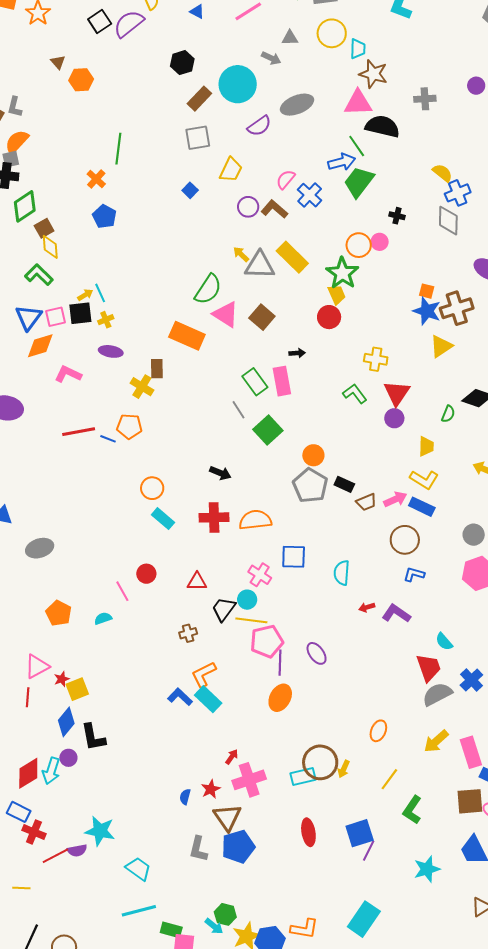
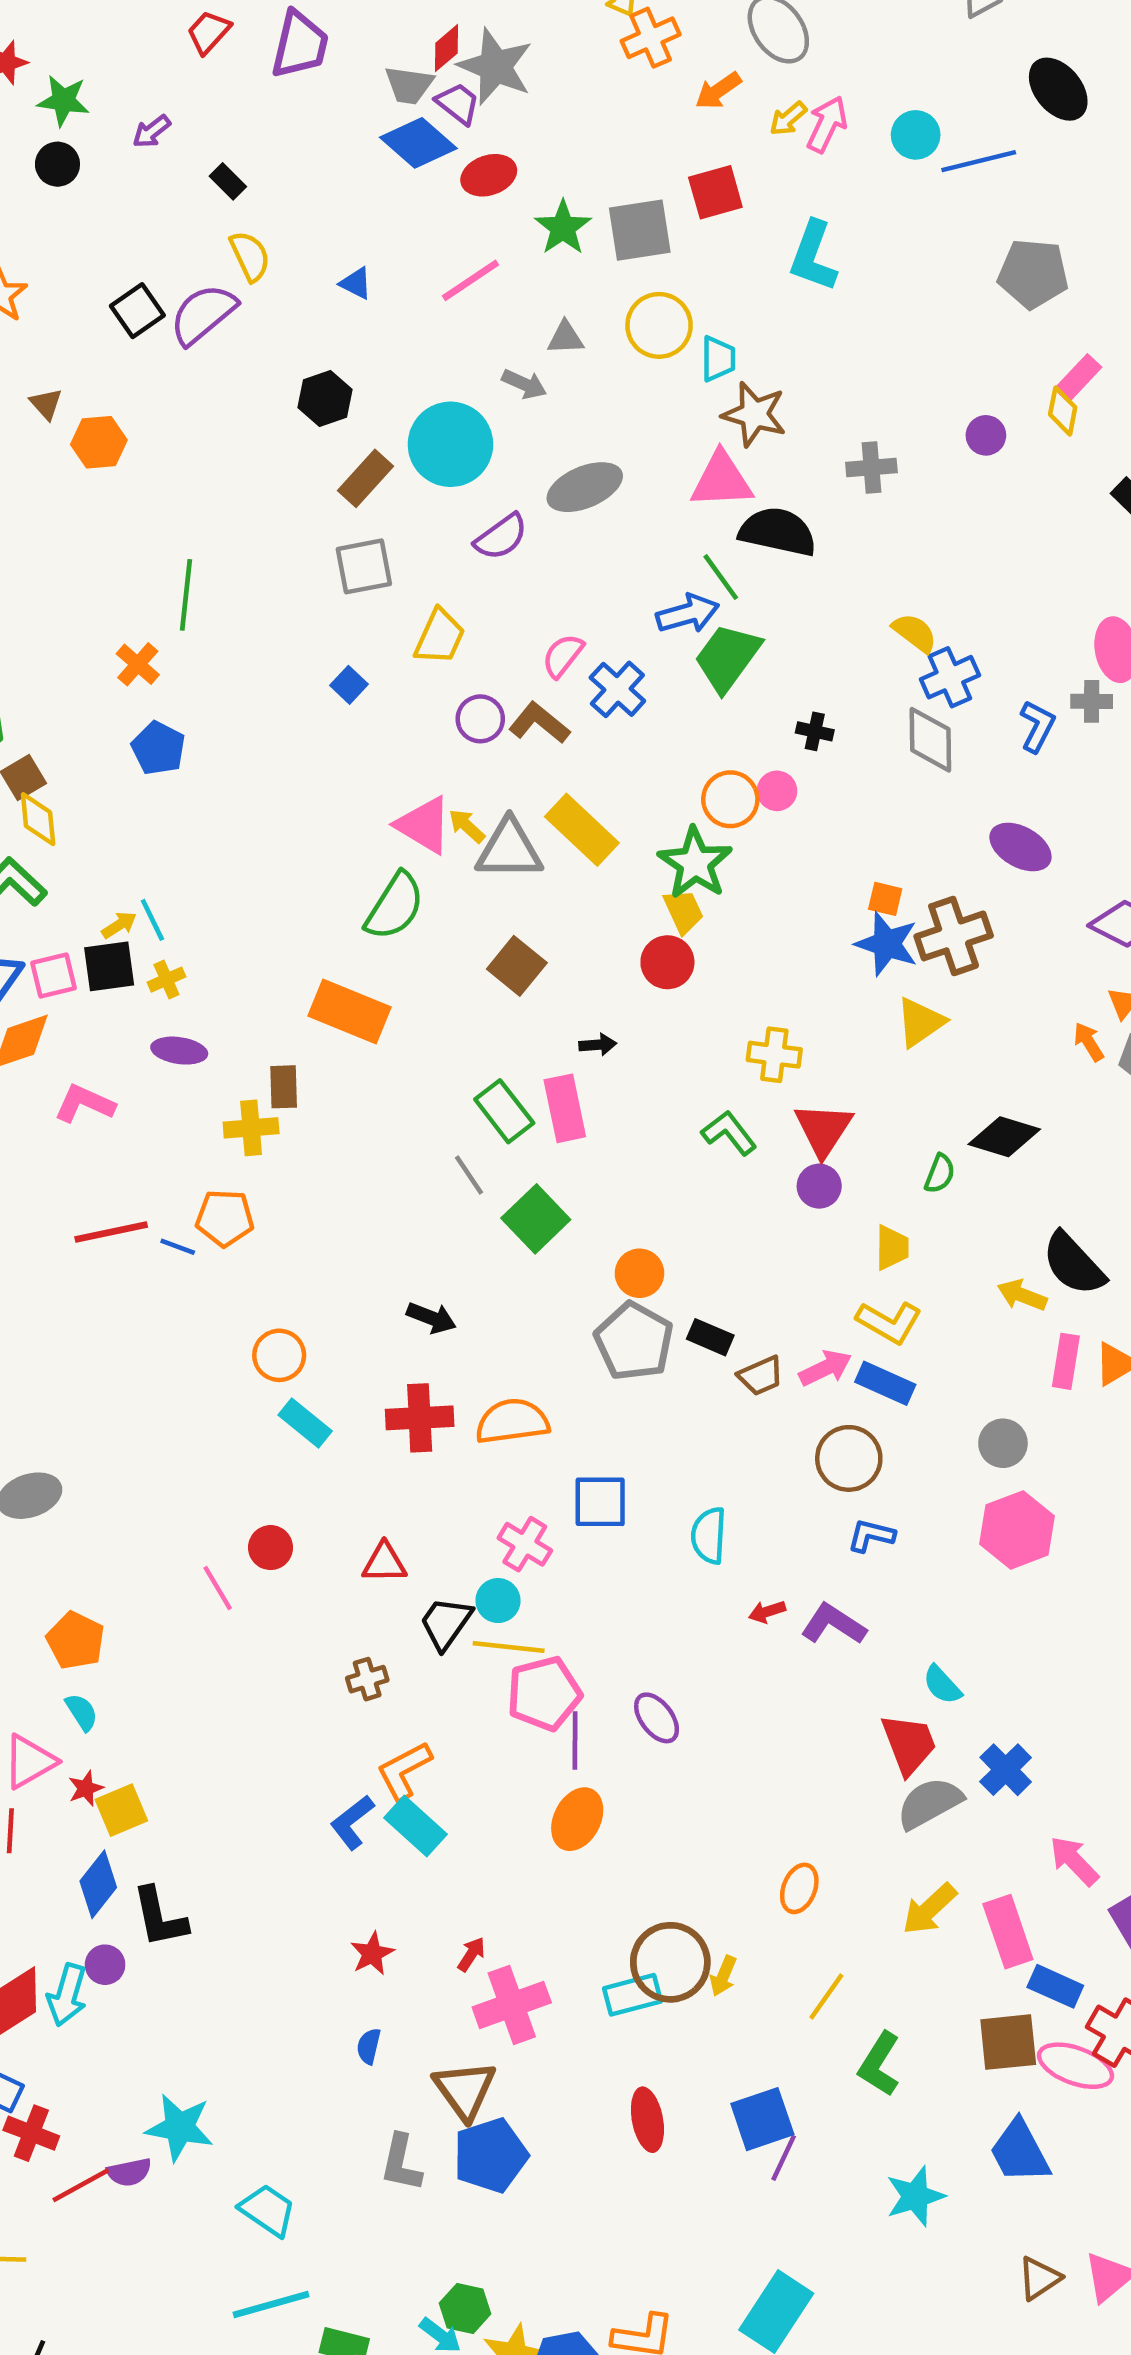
pink triangle: (226, 314) -> (424, 825), moved
yellow cross: (142, 387) -> (251, 1128), turned -35
cyan semicircle: (103, 618) -> (82, 1712), moved, turned 78
blue L-shape: (180, 697) -> (352, 1822), turned -80
red star: (211, 789) -> (372, 1954), moved

